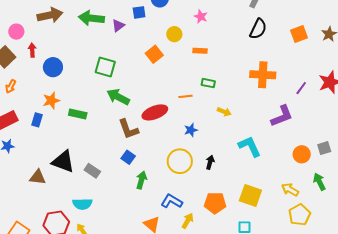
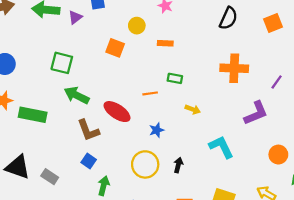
orange square: (154, 54) -> (115, 48), turned -30
red ellipse: (155, 112) -> (117, 112), turned 55
green rectangle: (78, 114) -> (33, 115), size x1.4

